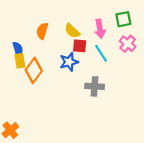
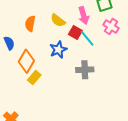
red square: (80, 46) -> (75, 33), moved, turned 32
yellow rectangle: (20, 61) -> (34, 77), moved, turned 56

